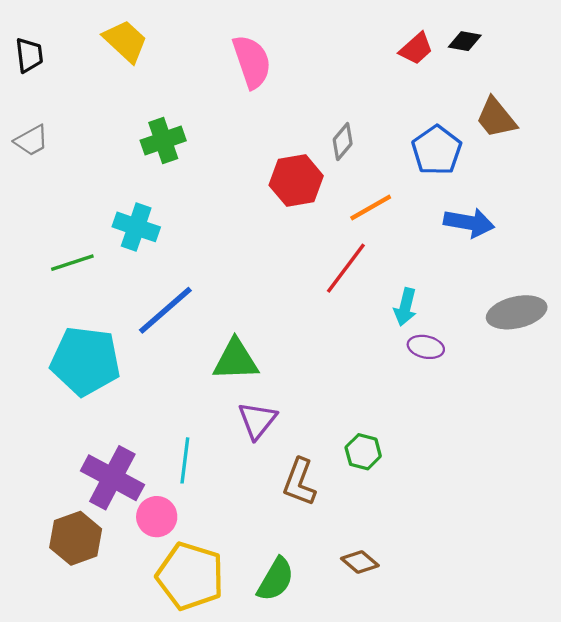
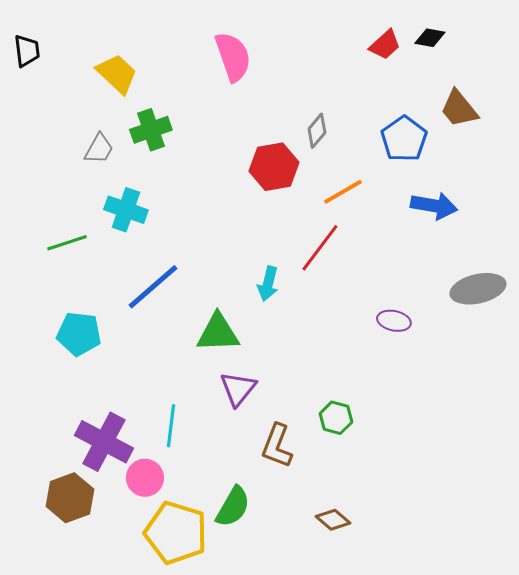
yellow trapezoid: (125, 41) -> (117, 74), moved
gray trapezoid: (31, 141) -> (99, 149), moved, turned -32
cyan arrow: (405, 307) -> (268, 284), moved
cyan pentagon: (85, 361) -> (79, 334), size x0.7
green semicircle: (276, 579) -> (233, 507), moved

